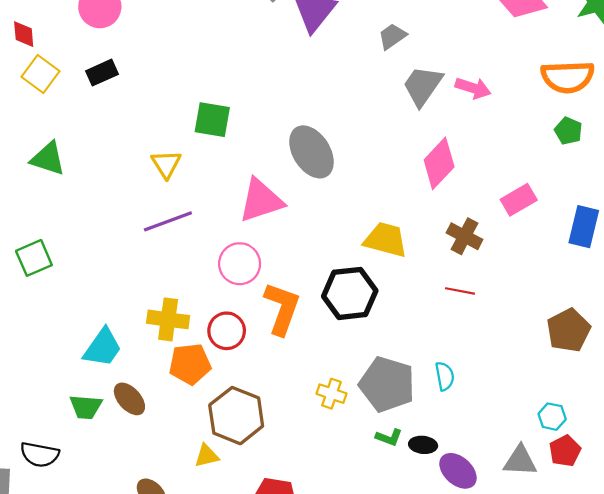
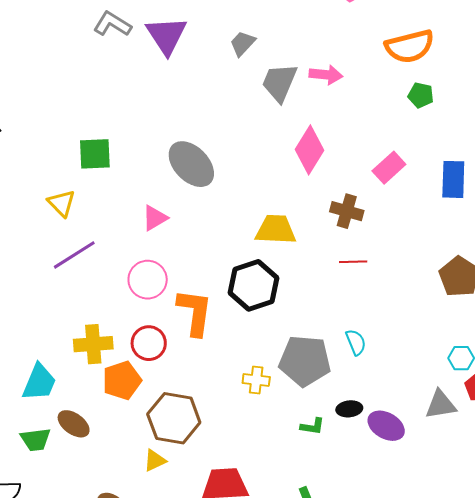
pink triangle: (261, 200) -> (155, 218), size x0.6
green L-shape: (389, 437) -> (312, 426), moved

